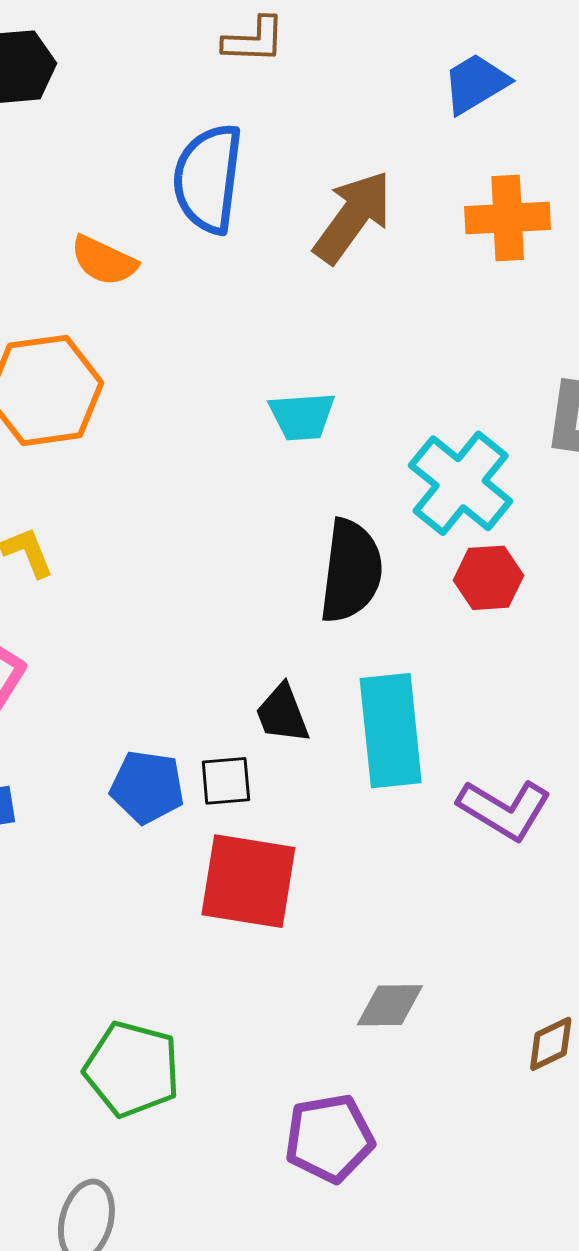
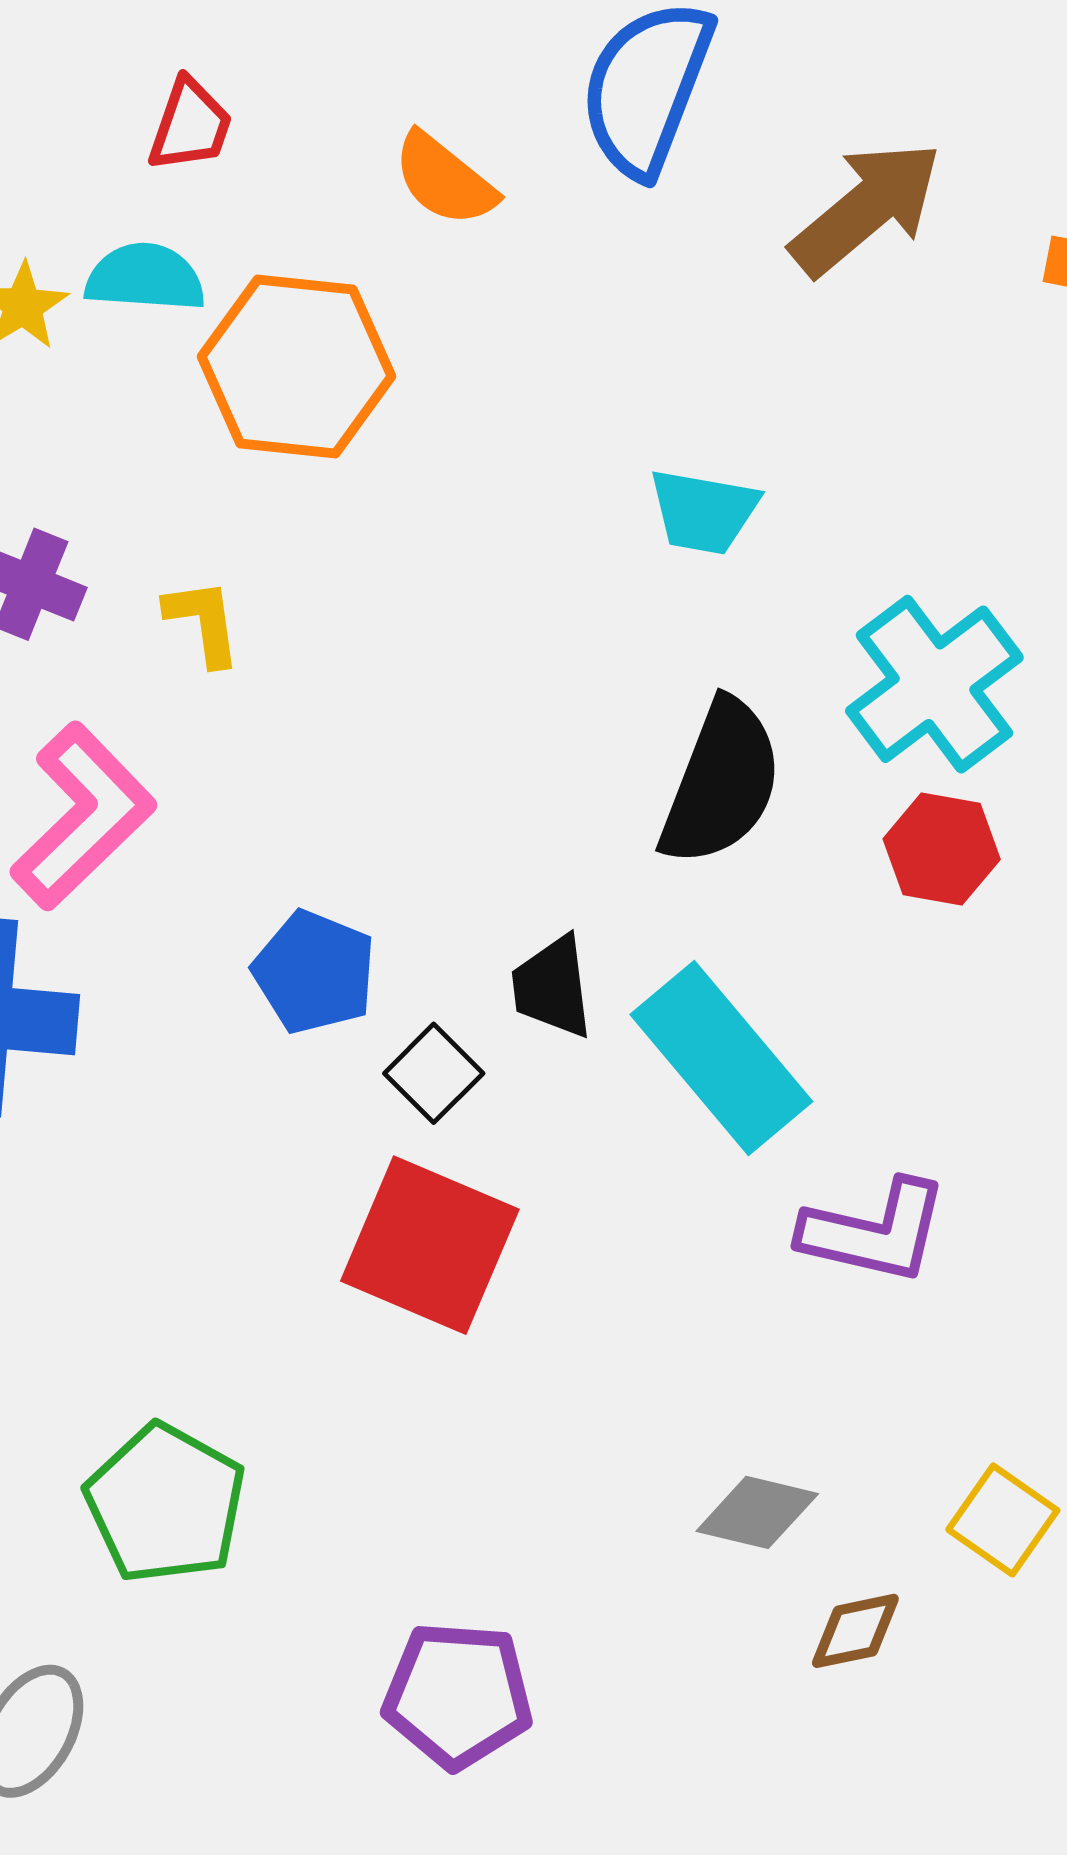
cyan rectangle: (391, 731) -> (721, 1058), turned -48
black square: (226, 781) -> (434, 1073), turned 36
blue pentagon: (147, 787) -> (314, 972), moved
purple L-shape: (504, 809) -> (874, 1232), turned -32
gray diamond: (390, 1005) -> (757, 1512), moved

